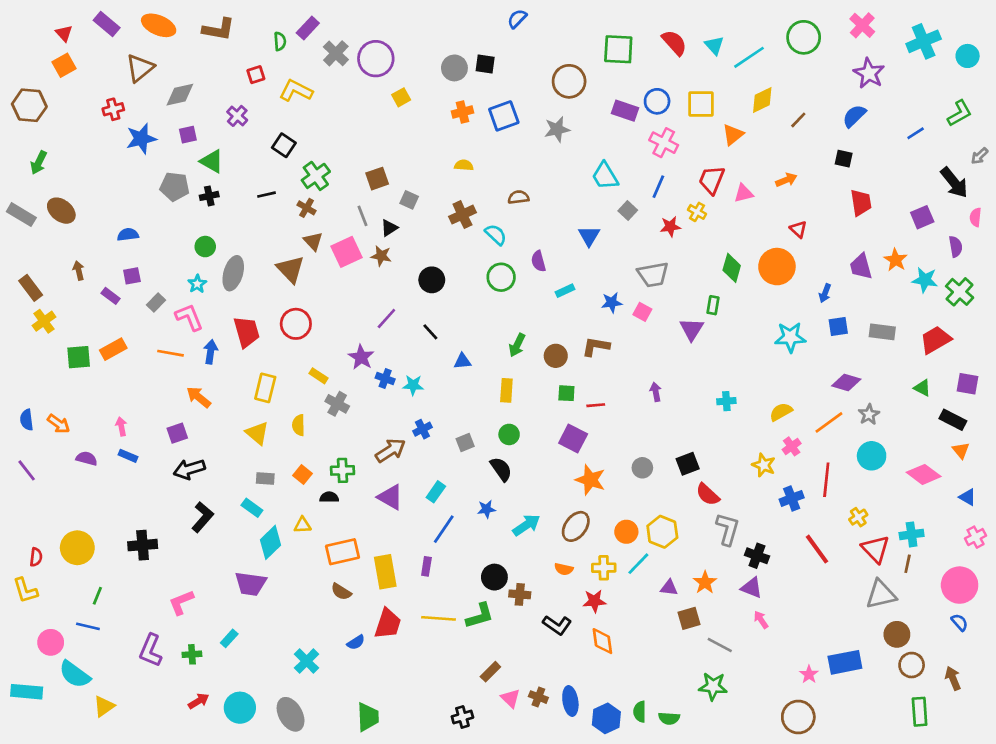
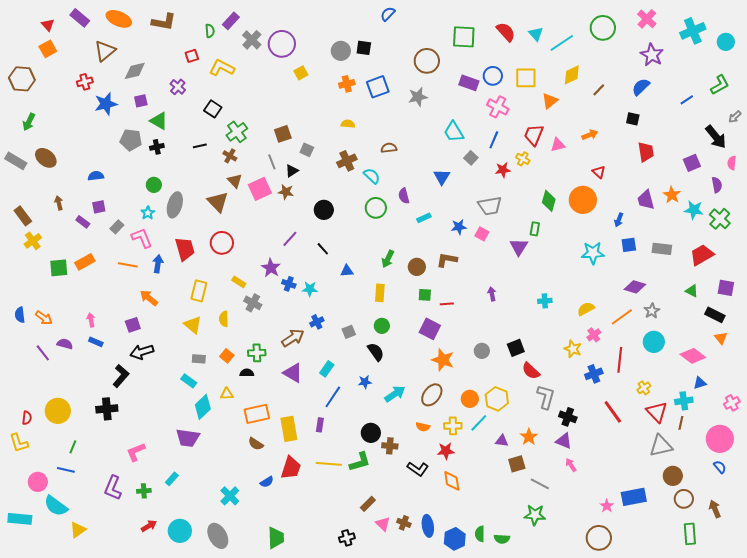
purple line: (27, 470) -> (43, 353), moved
blue triangle: (968, 497) -> (700, 383), moved, turned -48
black L-shape: (203, 517) -> (121, 376), moved

